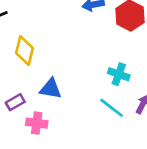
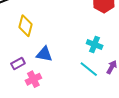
pink cross: (37, 123) -> (33, 79), turned -35

